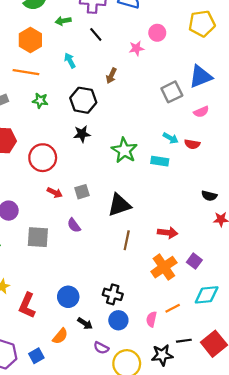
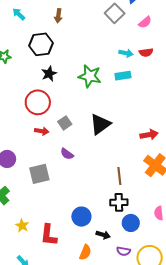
red circle: (43, 158) -> (38, 102), moved
brown line: (127, 240) -> (119, 176), moved

